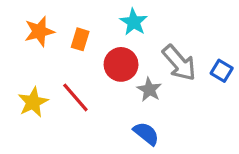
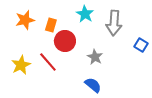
gray arrow: (179, 63) -> (114, 23), moved, turned 45
red circle: (121, 64) -> (65, 41), moved

